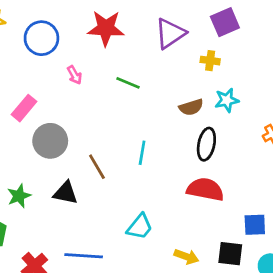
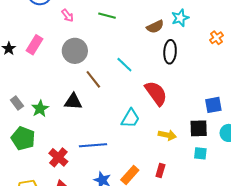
gray circle: (50, 141) -> (75, 51), moved
cyan line: (142, 153) -> (124, 65), turned -48
red semicircle: (205, 189) -> (156, 93), moved, turned 52

